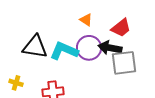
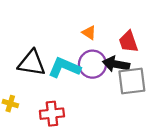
red trapezoid: (121, 28) -> (128, 42), turned 110

